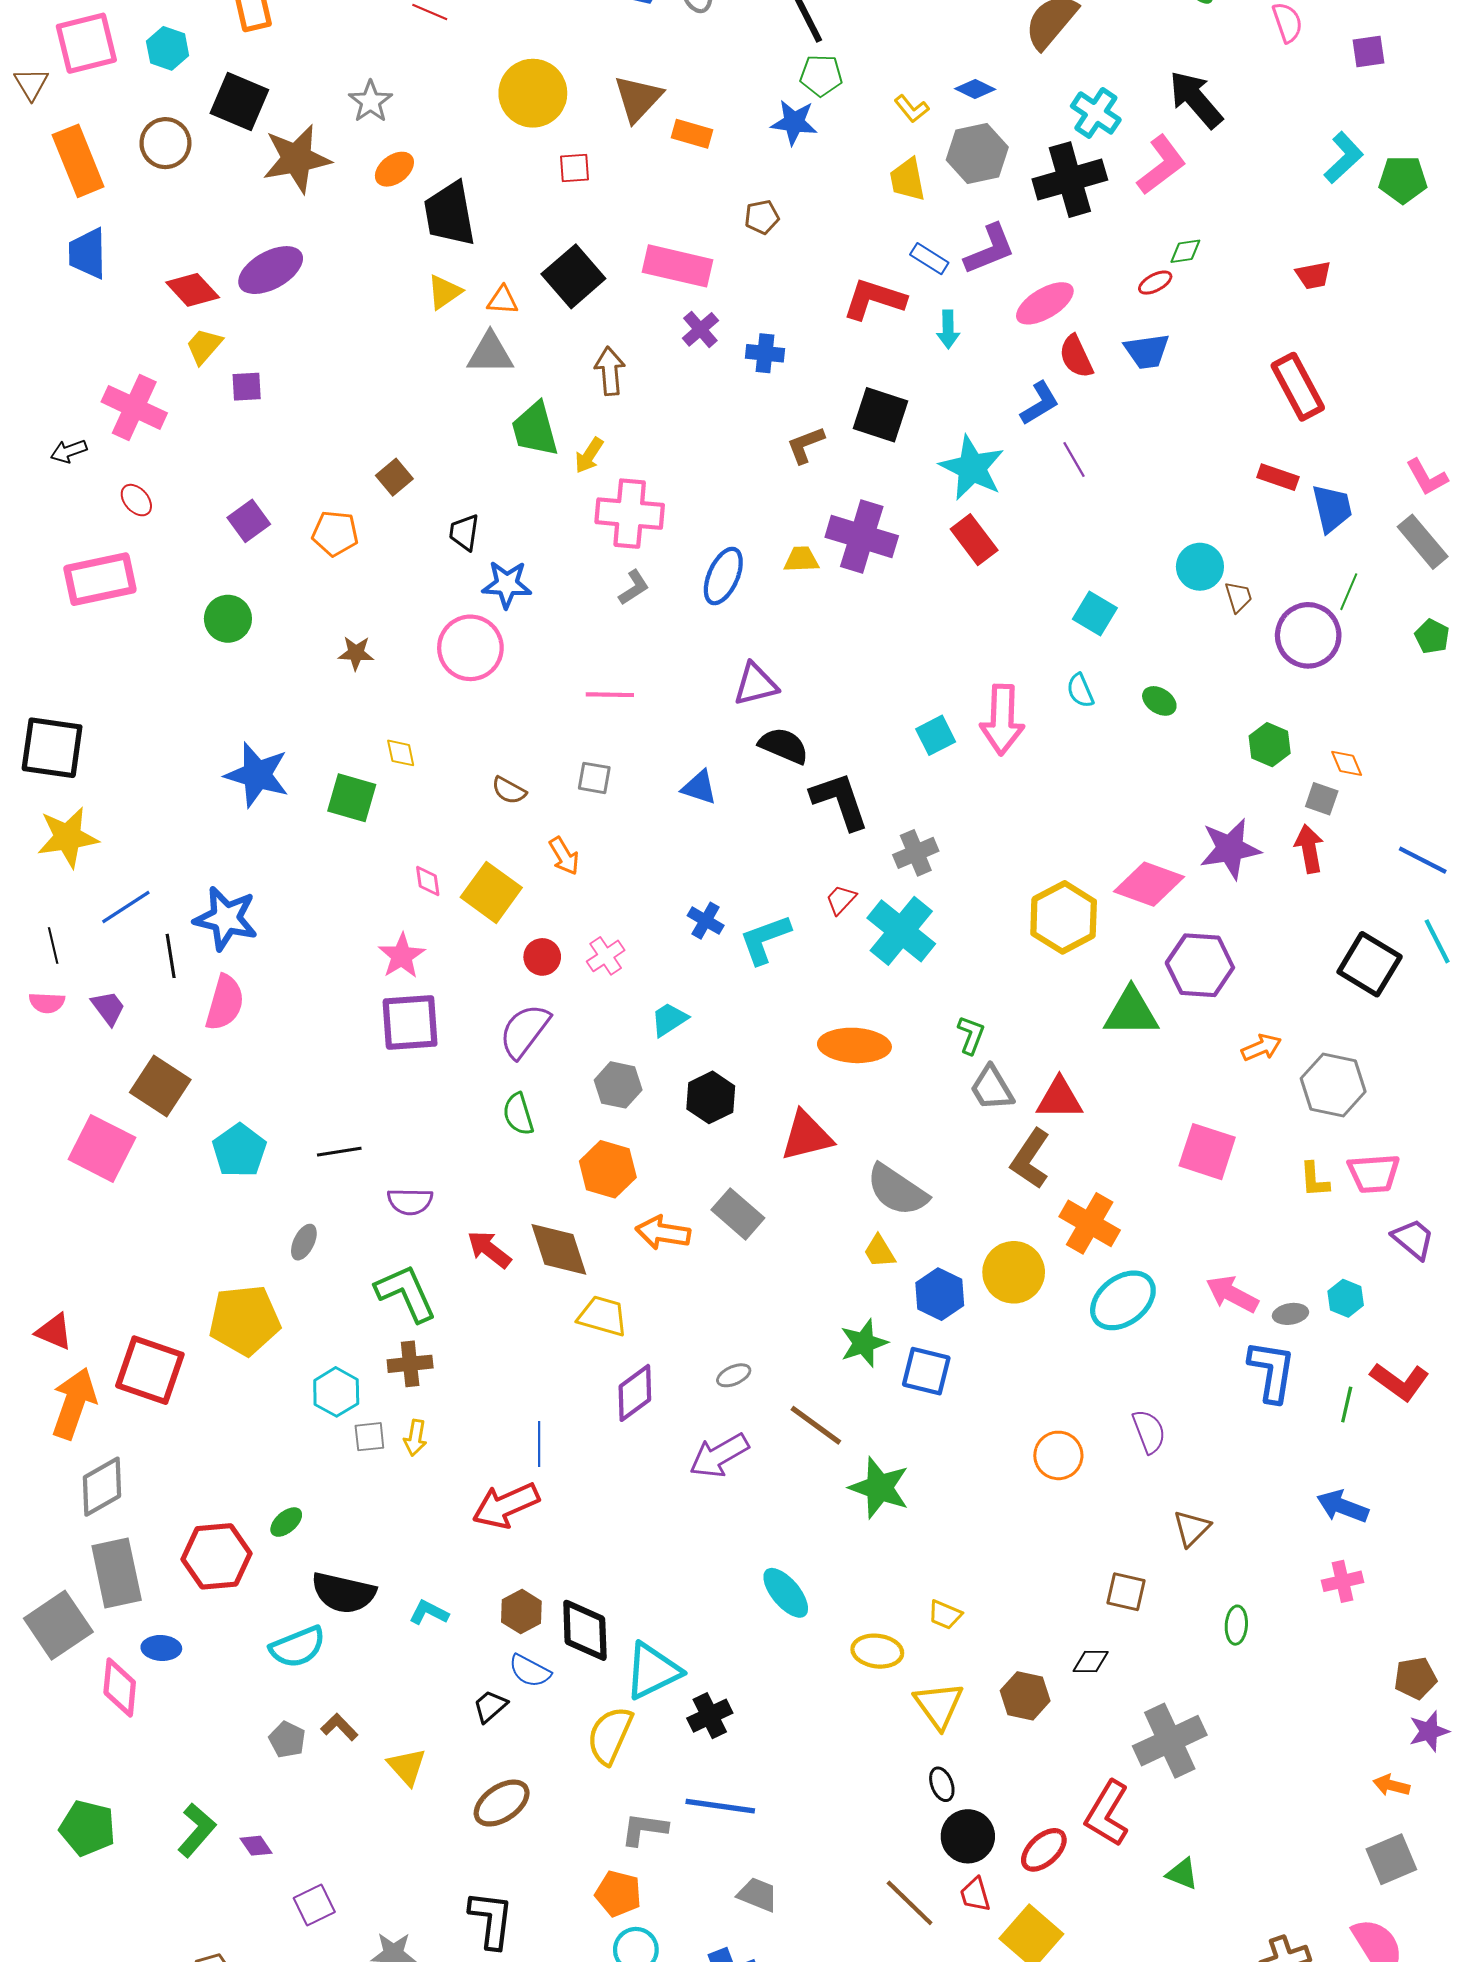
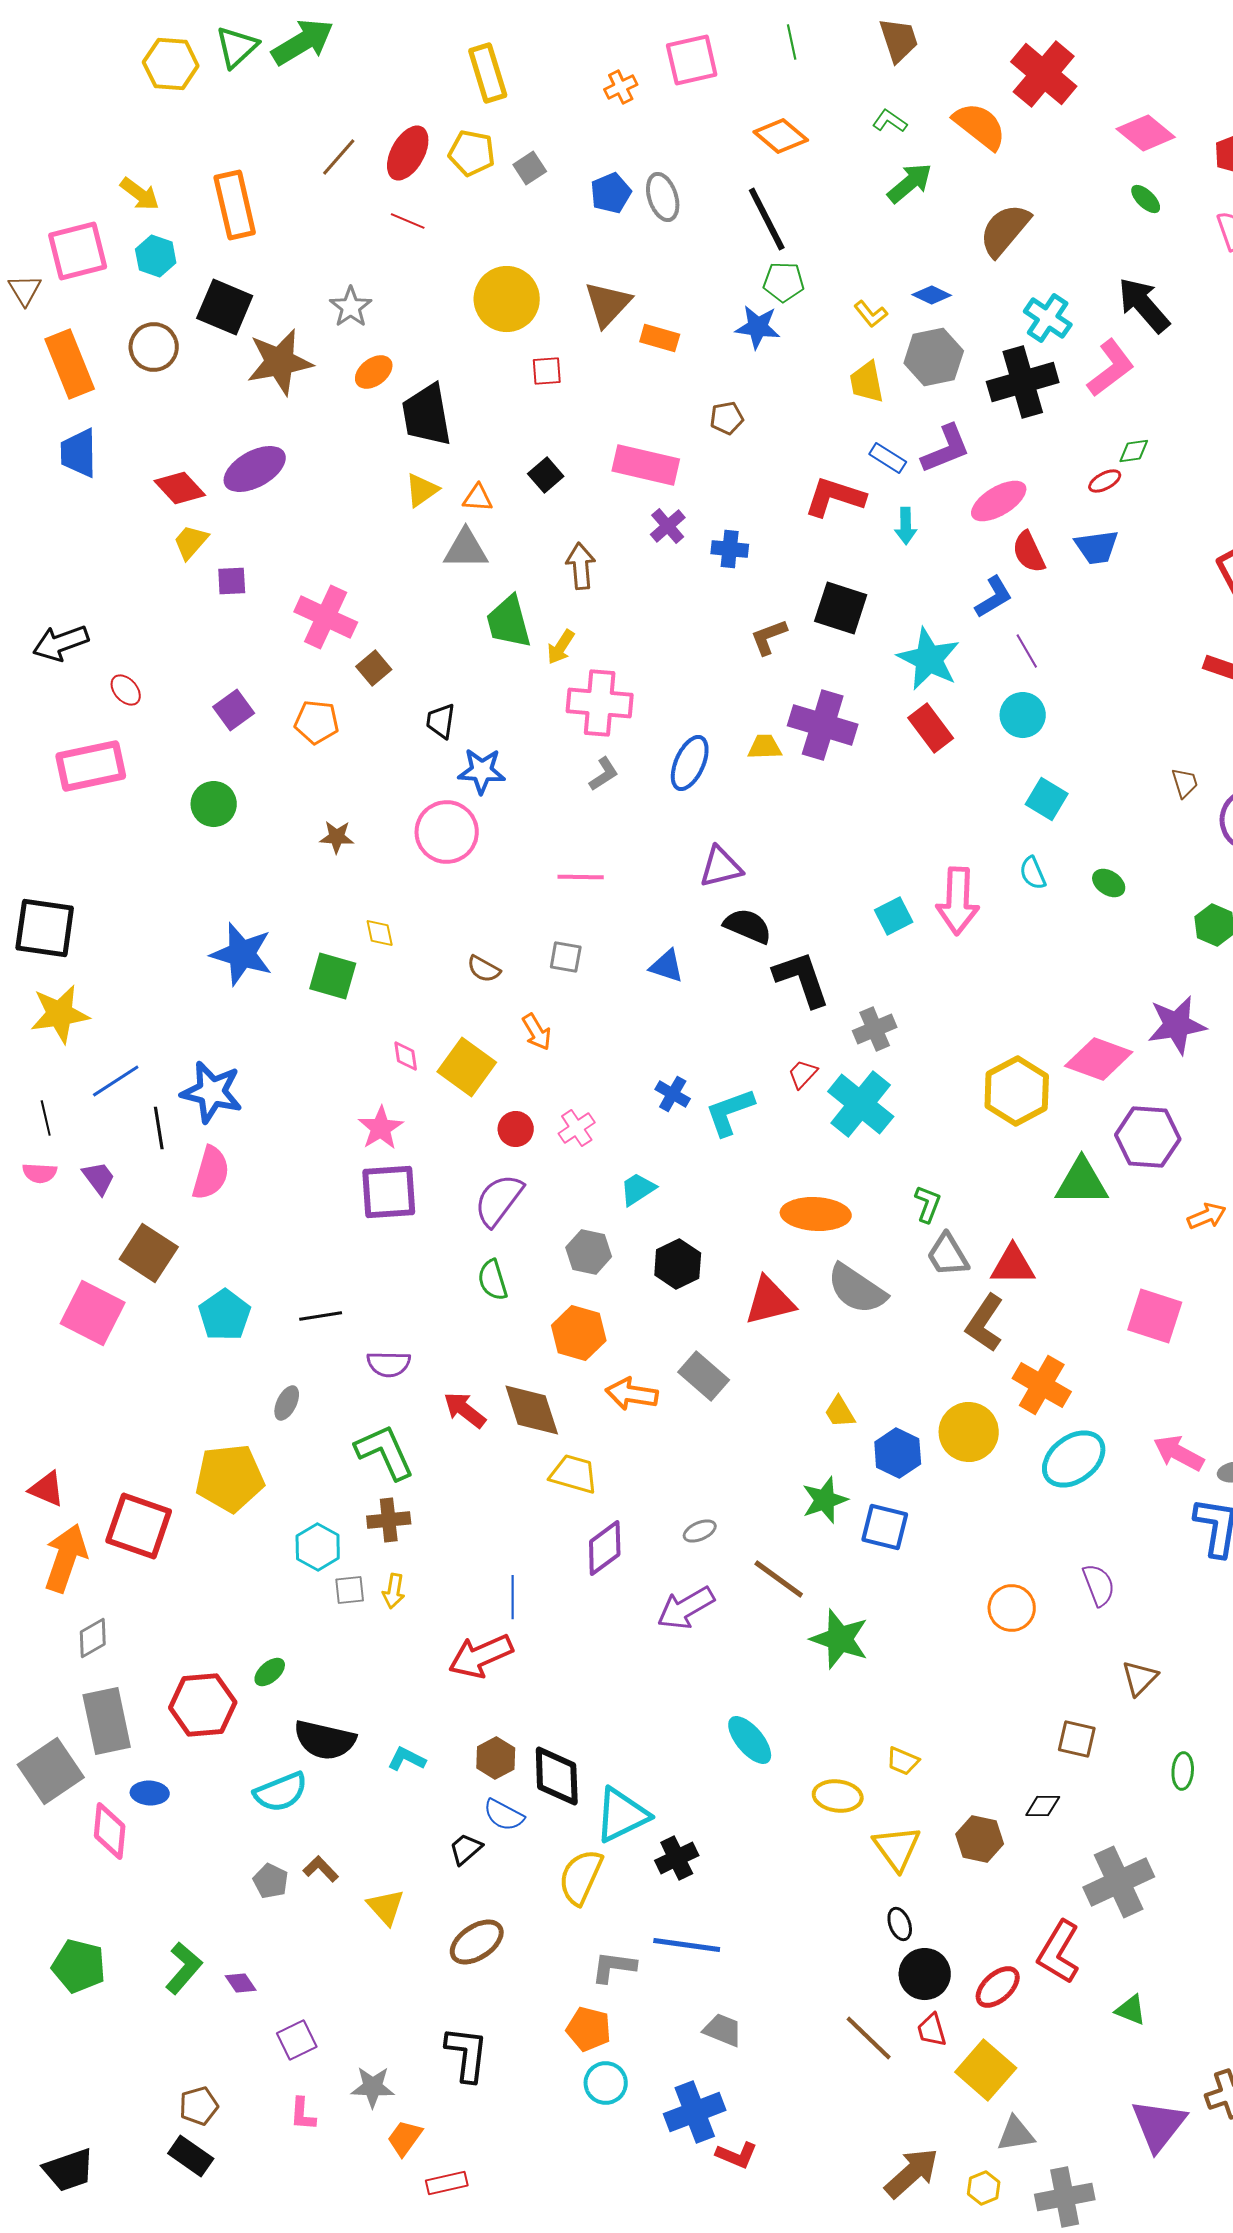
black square: (573, 276) -> (546, 475), size x0.6
pink cross: (134, 407) -> (326, 617), moved
black arrow: (69, 451) -> (61, 643), size x1.6
cyan circle: (1200, 567) -> (1023, 715), moved
gray semicircle: (897, 1190) -> (857, 1289), moved
gray diamond: (102, 1487) -> (93, 1638), size x0.7

